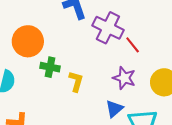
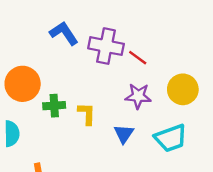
blue triangle: (114, 109) -> (124, 134), moved

